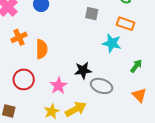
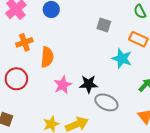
red circle: (24, 79) -> (16, 79), moved
pink star: (58, 86) -> (63, 85), moved

